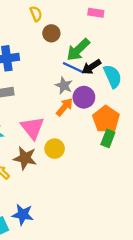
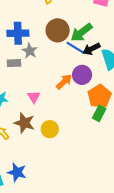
brown circle: (51, 33) -> (58, 30), moved, size x1.5
gray star: (64, 86) -> (30, 51), moved
pink triangle: (32, 128) -> (34, 97), size x0.6
yellow circle: (55, 149) -> (50, 129), moved

